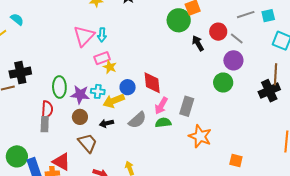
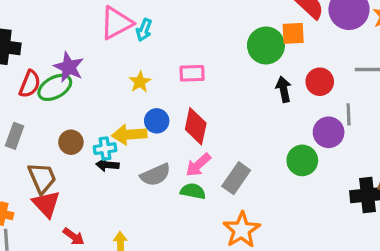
gray line: (237, 38) -> (349, 114), moved, turned 32
pink rectangle: (102, 58) -> (192, 73), moved
green ellipse: (59, 87) -> (55, 87), turned 45
cyan cross: (98, 91) -> (105, 149), moved, turned -32
purple star: (80, 95) -> (69, 67), moved
red semicircle: (47, 109) -> (30, 84), moved
brown trapezoid: (88, 143) -> (42, 178), moved
red triangle: (61, 162) -> (46, 204), moved

